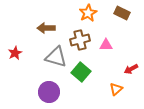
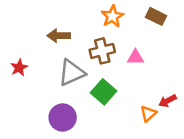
gray triangle: (56, 57) -> (72, 73), turned -40
red arrow: (131, 69) -> (167, 101), moved

